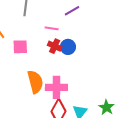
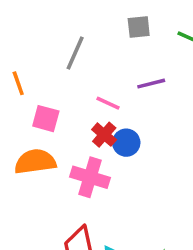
orange semicircle: (35, 82) -> (35, 162), moved, turned -100
pink cross: (56, 87) -> (90, 177), moved

